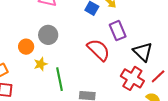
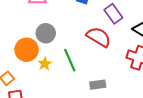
orange circle: (26, 47) -> (27, 50), size x1.5
green line: (59, 79) -> (70, 60), moved

